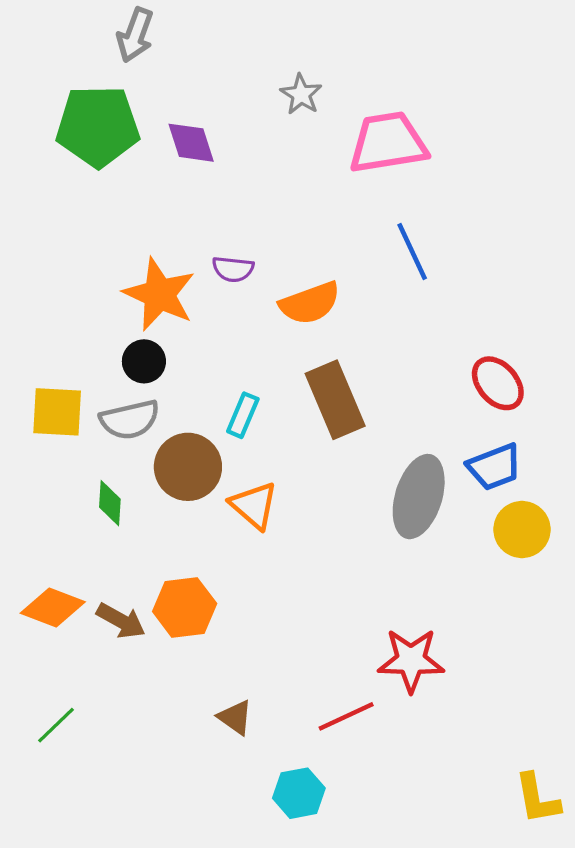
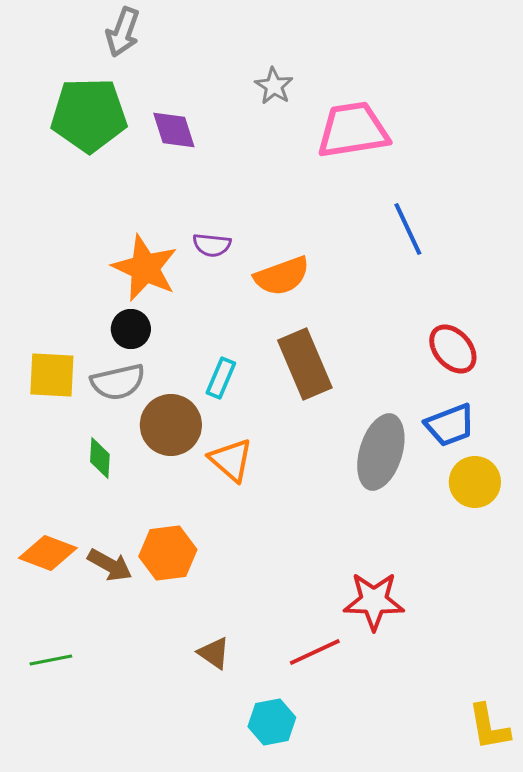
blue line: (412, 251) -> (408, 229), moved
green line: (56, 725) -> (51, 660), turned 33

